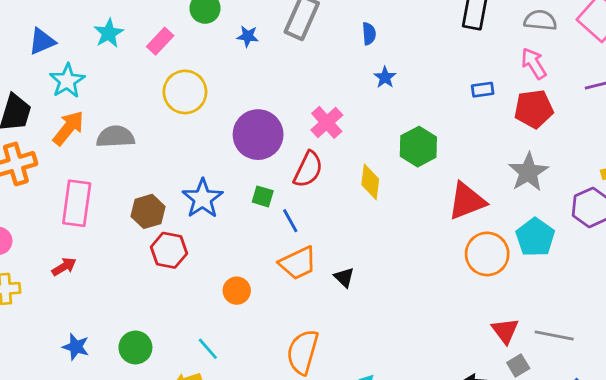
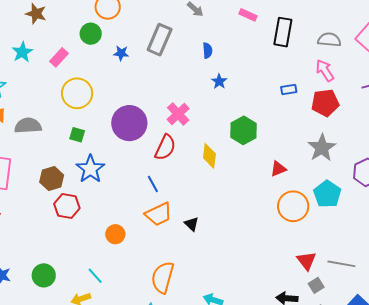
green square: (263, 196) -> (77, 135), moved
red triangle: (467, 201) -> (278, 169), size x0.6

